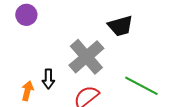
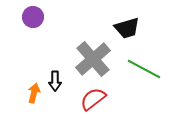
green line: (141, 86) -> (144, 69), moved

